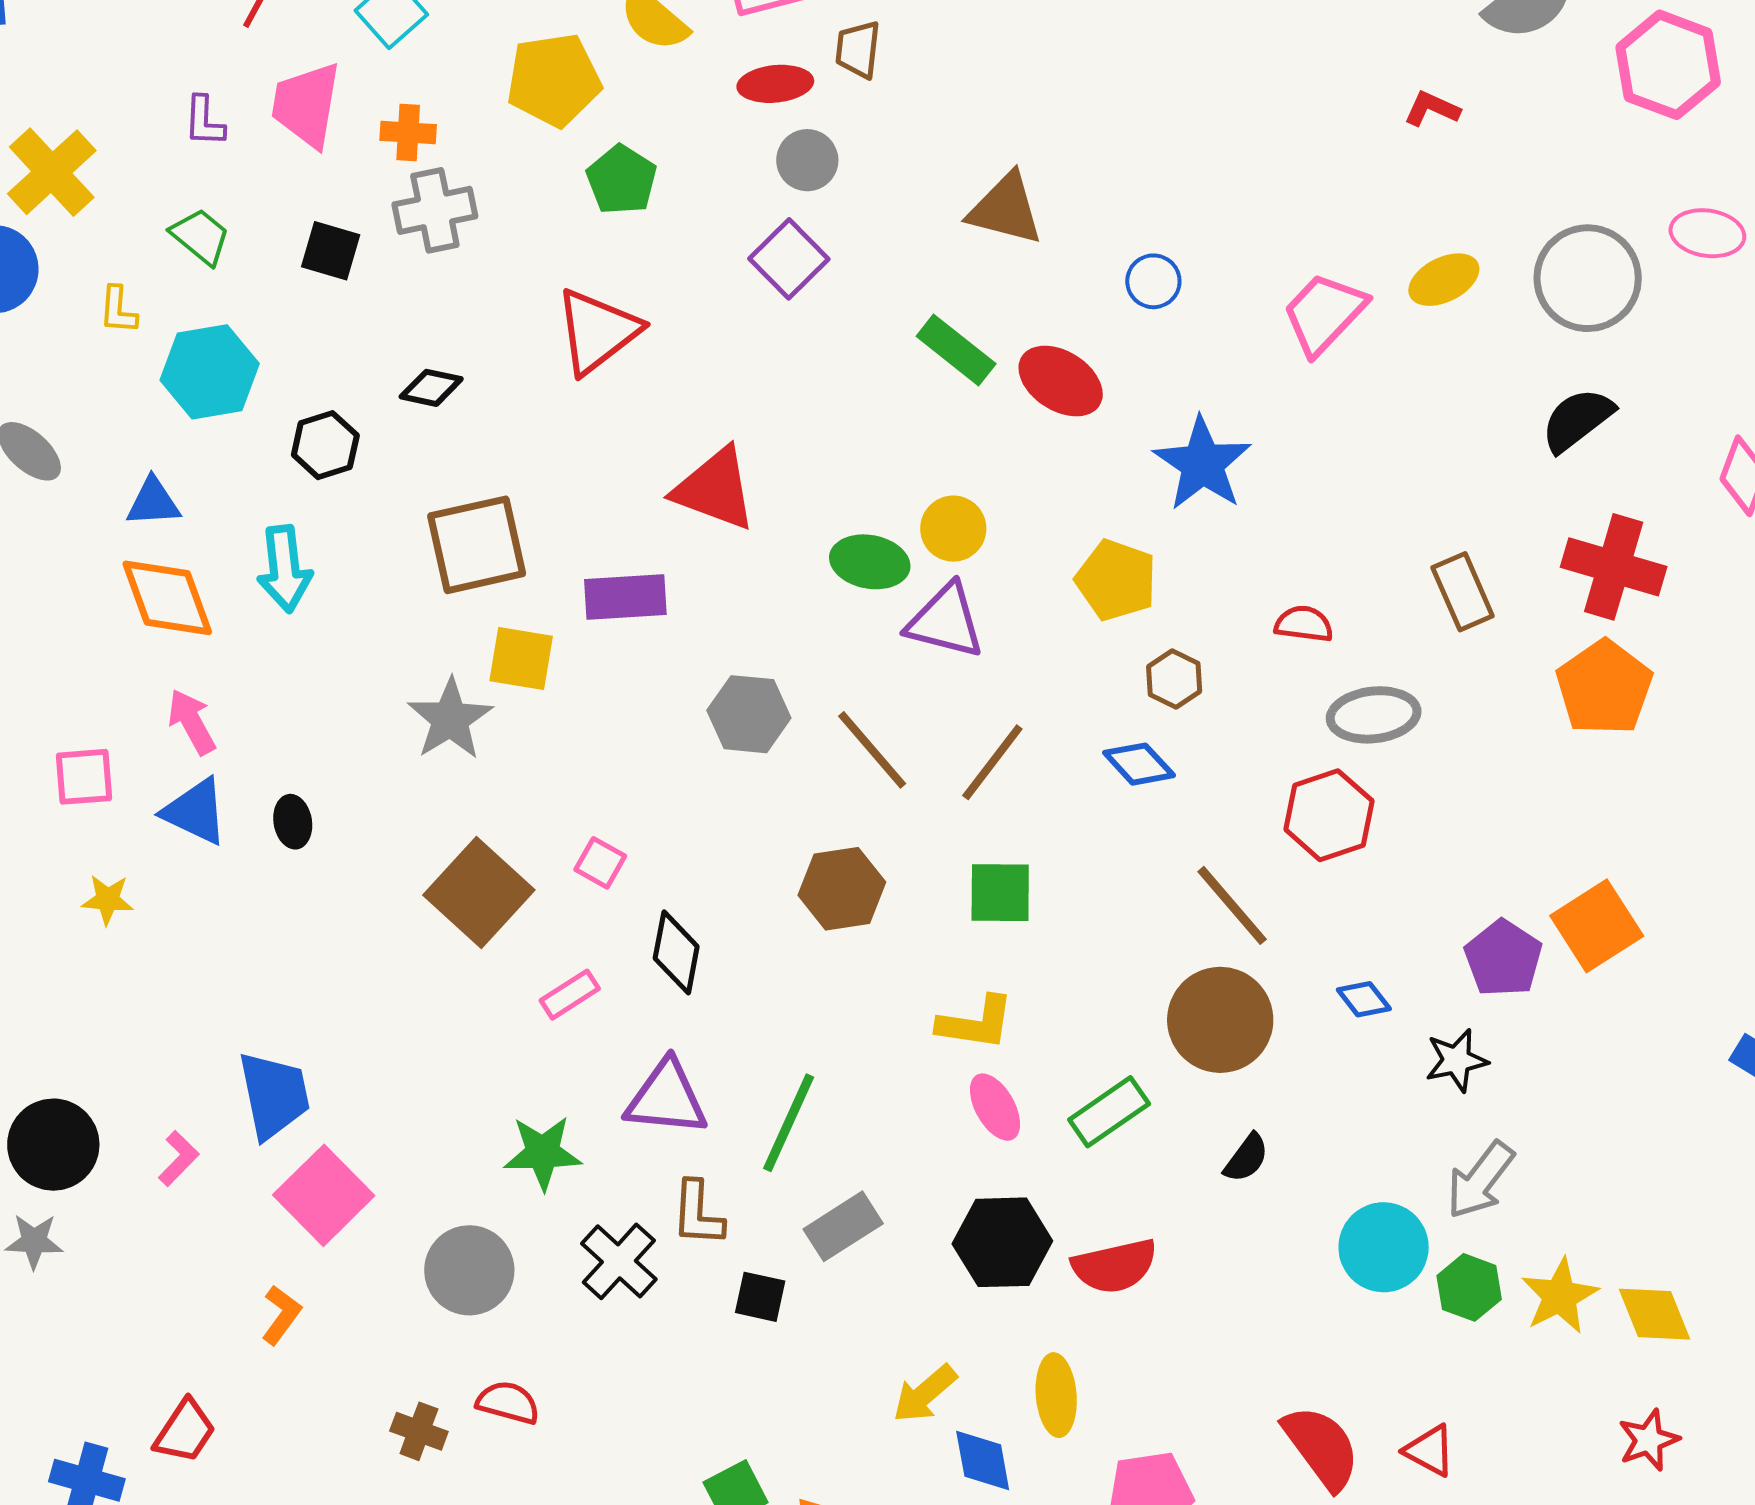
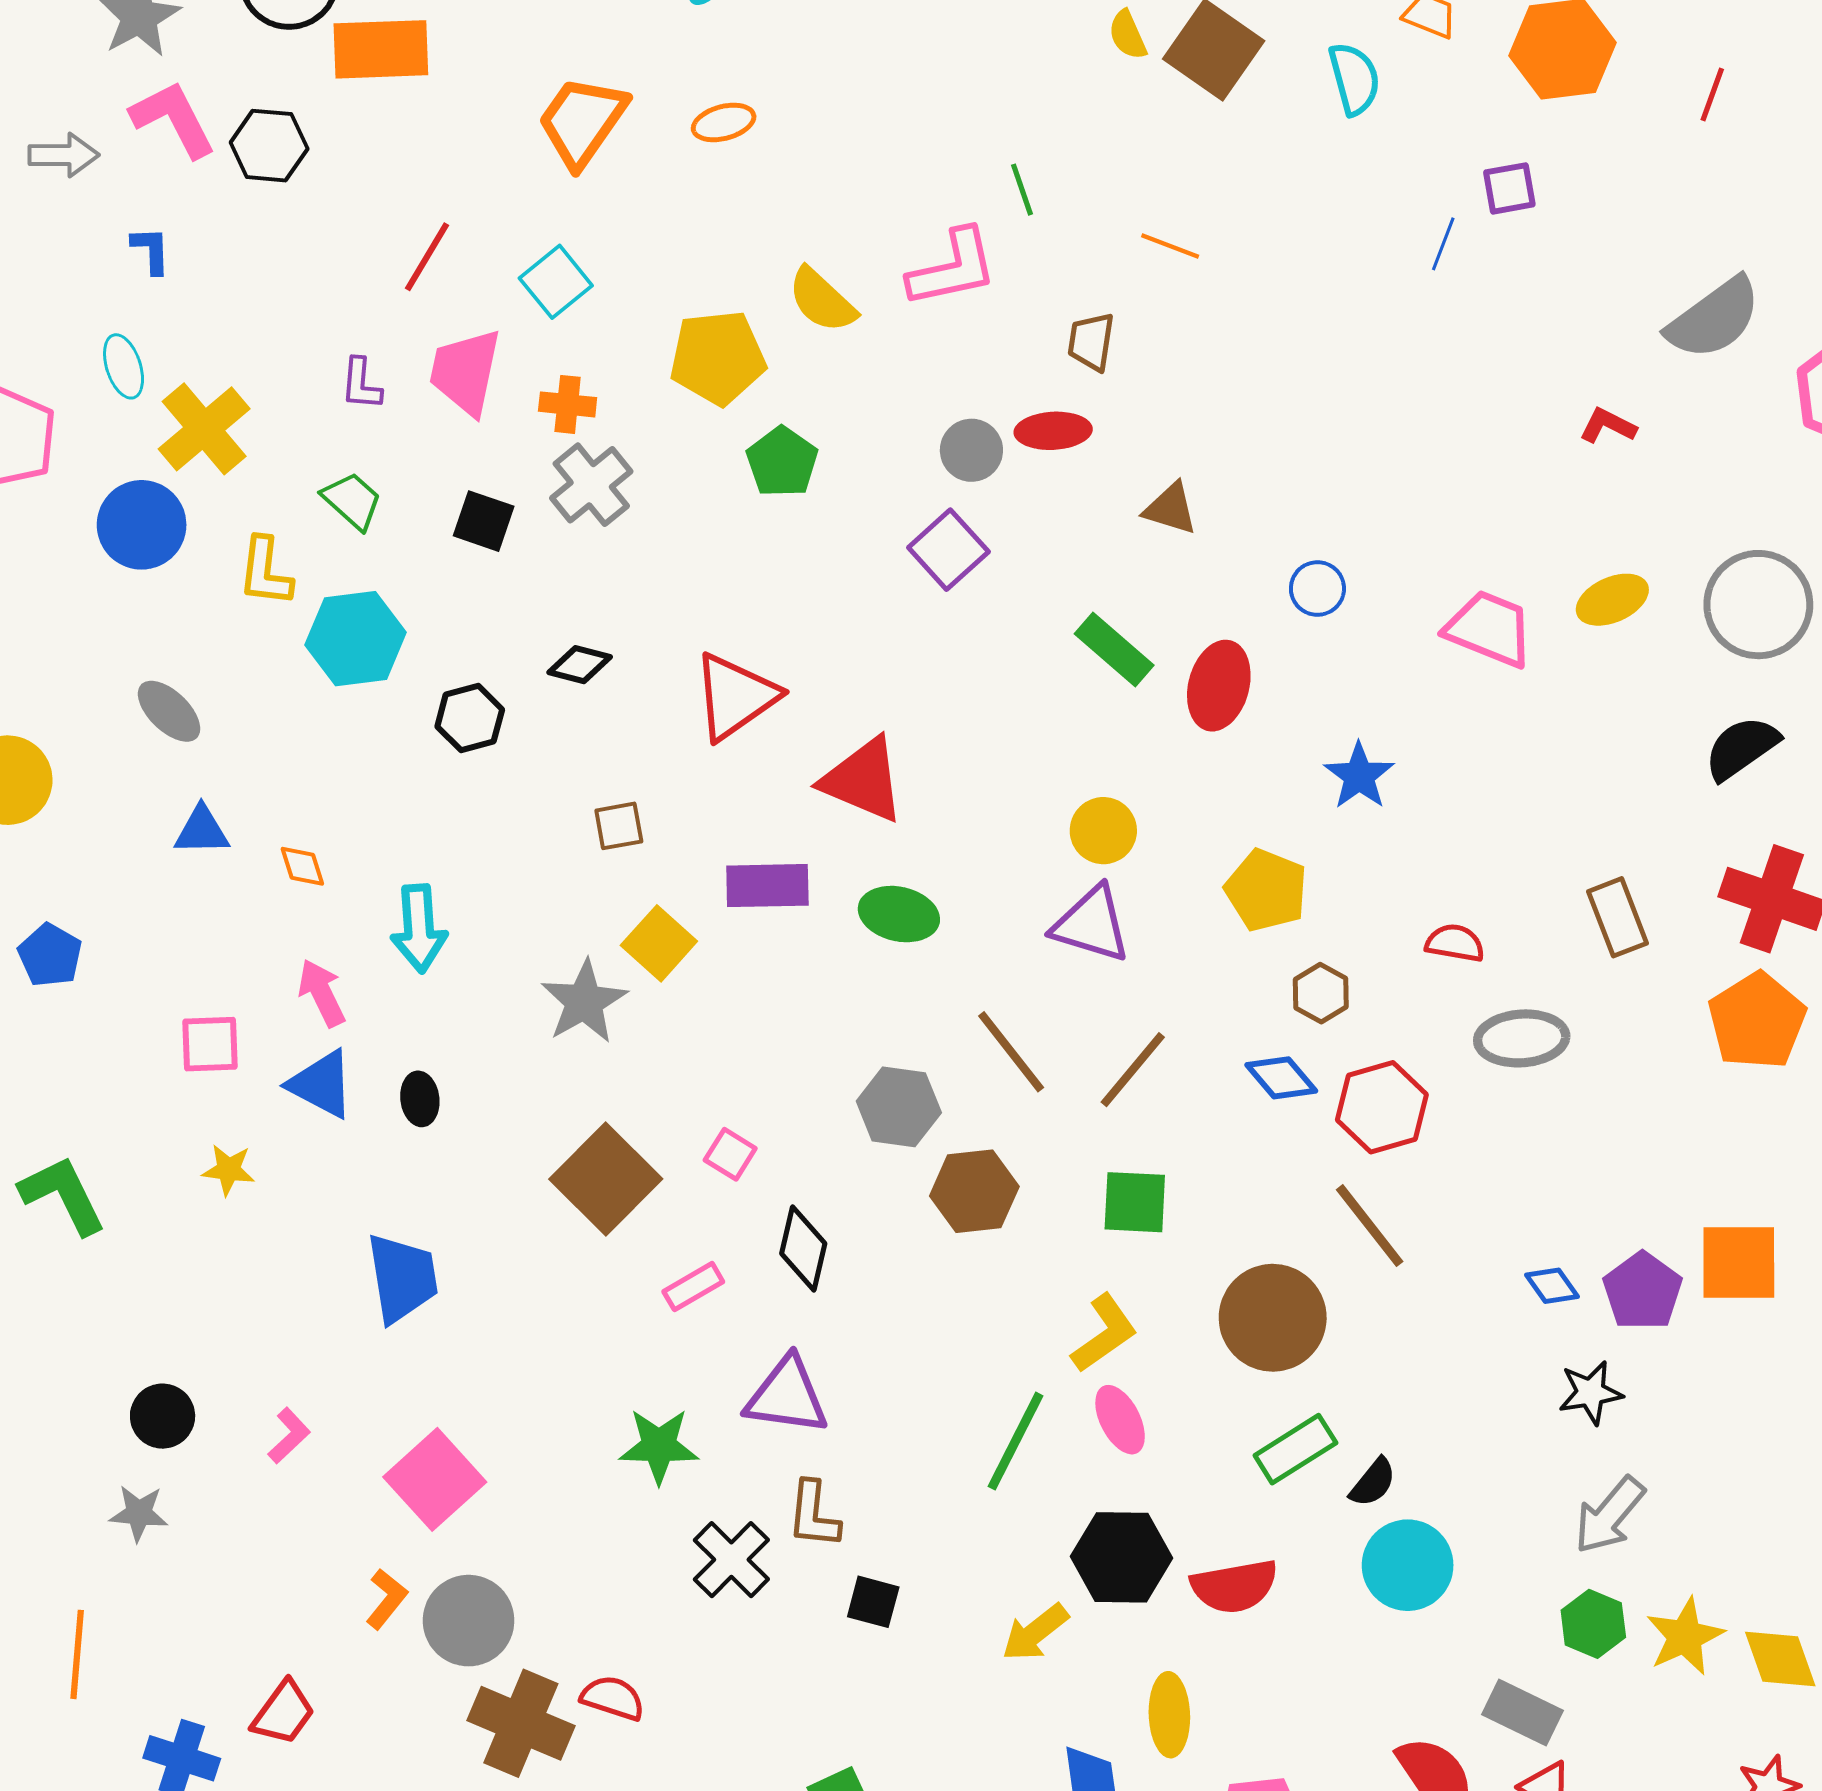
brown trapezoid: (858, 49) -> (1091, 342), moved
red ellipse: (775, 84) -> (1053, 431), moved
brown triangle: (1006, 209) -> (1171, 509), size x0.7
gray cross: (435, 210) -> (591, 485), turned -30
yellow L-shape: (118, 310) -> (265, 572), size x1.4
pink trapezoid: (1324, 314) -> (1489, 629), turned 66
red triangle: (597, 331) -> (735, 696), moved
red ellipse: (1061, 381) -> (1219, 686), turned 70
blue star: (1202, 464) -> (1359, 776), size x0.7
blue triangle: (153, 502) -> (202, 831), moved
brown square: (477, 545) -> (619, 826), size x0.5
green ellipse: (870, 562) -> (899, 914), moved
cyan arrow: (285, 569) -> (419, 928), moved
orange diamond: (167, 598) -> (302, 866), size x0.5
yellow square: (521, 658) -> (659, 943), turned 30
gray hexagon: (749, 714) -> (899, 1107), moved
red hexagon: (1329, 815) -> (1382, 1107), moved
orange square: (1597, 926) -> (1739, 1262), turned 30
blue diamond: (1364, 999) -> (1552, 1286), moved
brown circle: (1220, 1020) -> (1273, 1318), moved
yellow L-shape: (976, 1023) -> (1104, 1333), turned -46
blue trapezoid: (274, 1095) -> (402, 1278), moved
green rectangle: (1109, 1112) -> (1295, 1449), moved
green line: (789, 1123) -> (1016, 1441), moved
black circle: (53, 1145) -> (163, 1416), size x0.7
gray rectangle: (843, 1226) -> (1523, 1712), moved, turned 56
cyan circle: (1384, 1247) -> (1408, 1565), moved
gray circle: (469, 1270) -> (469, 1621), moved
yellow arrow: (925, 1394) -> (1035, 1633), moved
brown cross: (419, 1431) -> (521, 1723), size x1.8

